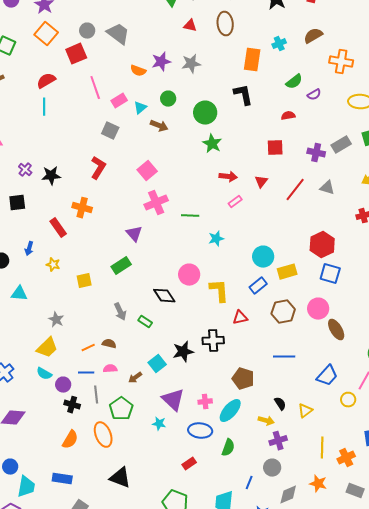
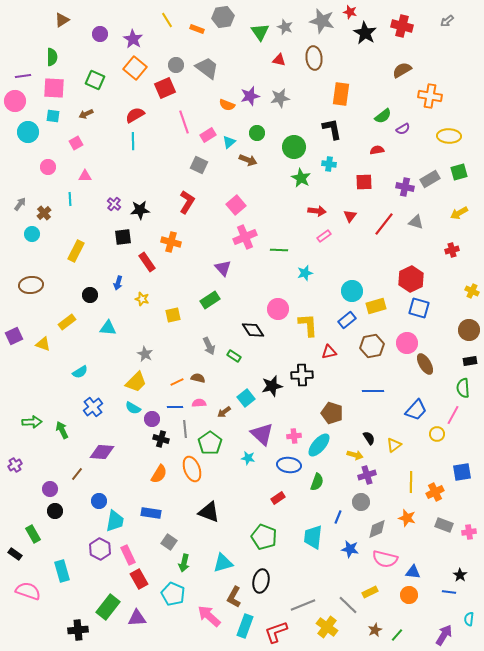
cyan cross: (279, 44) -> (329, 164), moved, turned 32
black square: (17, 203) -> (123, 237), moved

